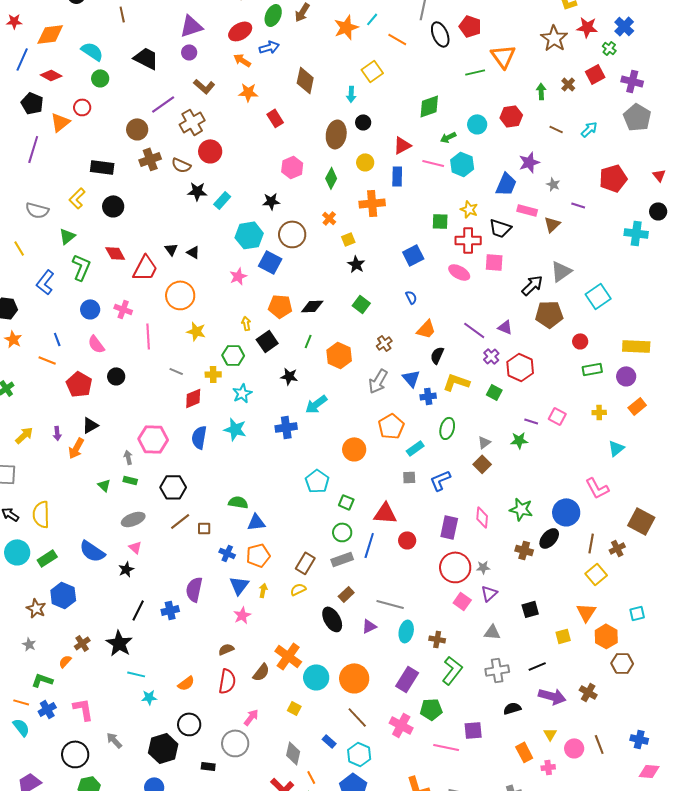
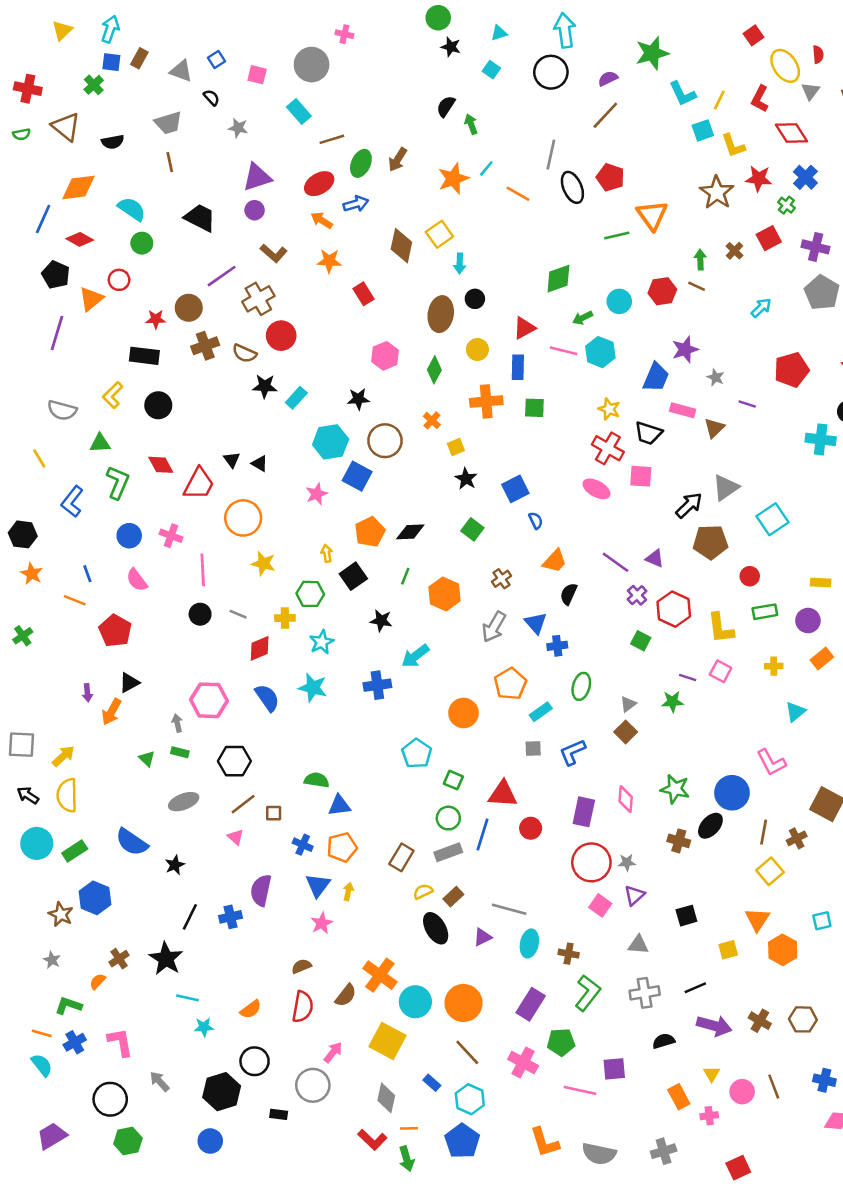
red star: (14, 21) -> (156, 319), moved
yellow square: (372, 71) -> (439, 234), moved
brown line: (556, 129) -> (697, 286), moved
green square: (440, 221) -> (534, 408), moved
green triangle: (67, 236) -> (100, 443), turned 36
red cross: (468, 240) -> (608, 448), turned 30
blue square: (413, 255) -> (515, 489), moved
orange pentagon: (280, 306) -> (370, 532), turned -30
yellow rectangle: (636, 346) -> (821, 583), size x0.6
black circle: (116, 376) -> (200, 614), moved
yellow L-shape: (456, 382) -> (721, 628), moved, turned -116
yellow arrow: (24, 435) -> (63, 756), moved
blue semicircle: (199, 437) -> (267, 698), turned 135
pink triangle: (135, 547) -> (236, 837), moved
yellow semicircle: (298, 589) -> (423, 892), moved
brown hexagon: (622, 663) -> (803, 1019), moved
yellow square: (294, 708) -> (388, 1041), size x2.0
orange line: (311, 777) -> (409, 1128), turned -64

